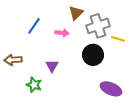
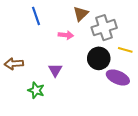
blue line: (34, 26) -> (36, 16), moved, turned -54
yellow line: (118, 39) -> (125, 50), moved
purple ellipse: (111, 89) -> (118, 78), moved

